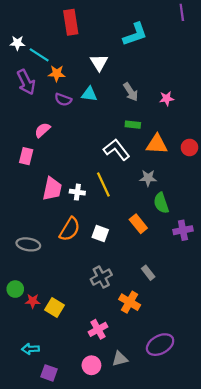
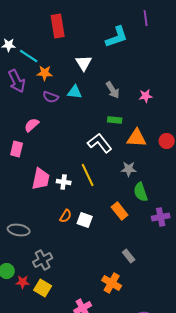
purple line: (182, 12) -> (146, 18), moved
orange semicircle: (70, 229) -> (66, 216), moved, size x0.6
gray cross: (101, 277) -> (43, 260), moved

